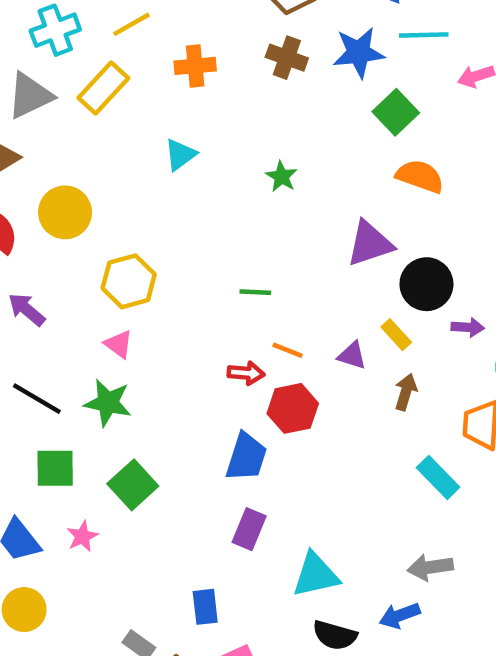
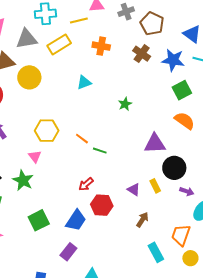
yellow circle: (65, 212) -> (29, 77), moved
orange line: (288, 350) -> (82, 139), moved
red arrow: (246, 373) -> (86, 184), turned 119
brown arrow: (406, 392) -> (142, 220), moved
green square: (133, 485) -> (39, 220), moved

